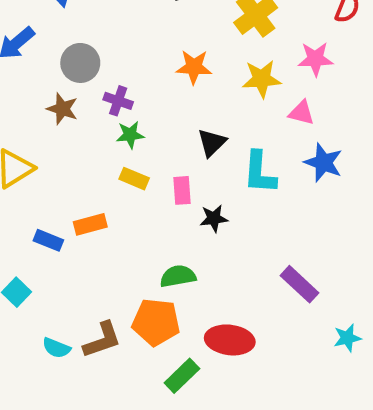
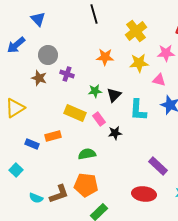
green star: (130, 135) -> (95, 91), moved
yellow rectangle: (134, 179) -> (75, 113), size x1.5
pink rectangle: (182, 190) -> (99, 119), turned -32
green semicircle: (178, 276) -> (87, 154), moved
red ellipse: (230, 340) -> (144, 194), moved

